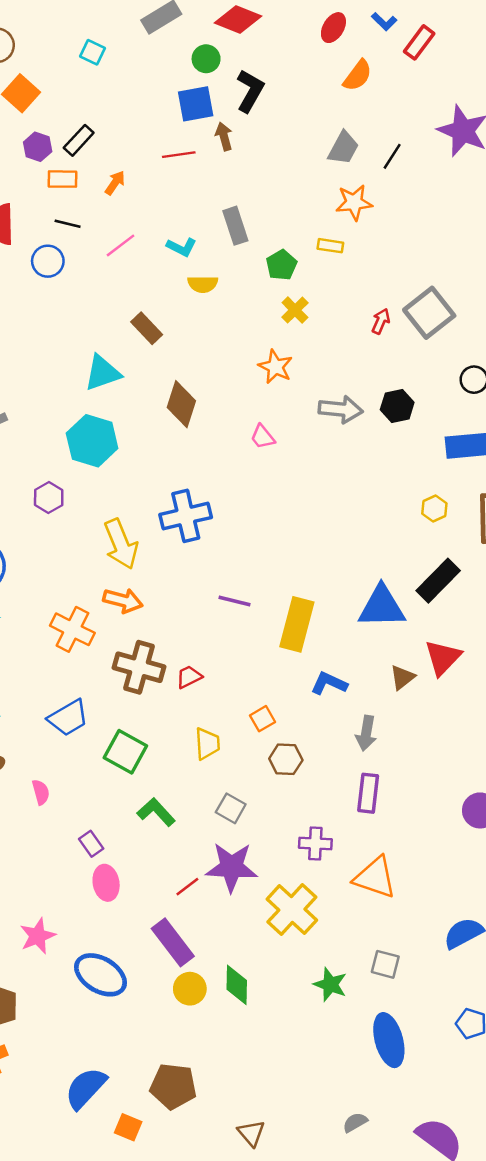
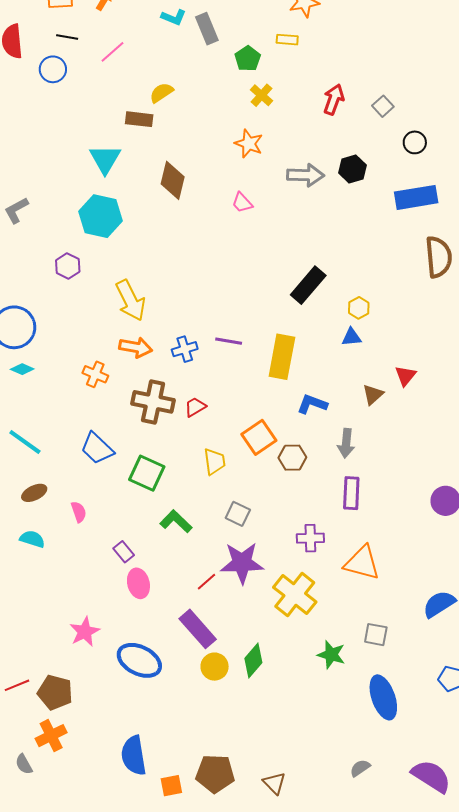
cyan L-shape: (182, 247) -> (174, 17), moved
yellow semicircle: (203, 284) -> (161, 93), moved, turned 150
gray square: (429, 313) -> (383, 106), moved, size x0.5
red arrow: (381, 321) -> (334, 99), size x1.4
brown rectangle: (147, 328) -> (139, 119), turned -36
cyan triangle: (103, 373) -> (105, 159), turned -36
yellow hexagon: (434, 508) -> (359, 308), moved
blue cross: (186, 516) -> (185, 349), moved, size x0.6
black rectangle: (438, 581) -> (308, 285), moved
blue triangle: (382, 607) -> (352, 337), size x0.5
orange cross: (72, 629) -> (95, 374), size x0.7
red triangle: (443, 658) -> (405, 376), size x0.7
blue trapezoid: (68, 718) -> (97, 448), turned 78
orange square: (262, 719) -> (259, 437), size x1.6
brown hexagon: (286, 759) -> (292, 458), moved
green diamond: (237, 985) -> (253, 661), turned 44
brown pentagon: (173, 1086) -> (215, 774), moved
blue semicircle: (86, 1088) -> (134, 756), turned -48
orange square: (128, 1127) -> (171, 786), turned -30

